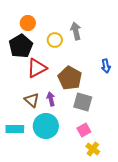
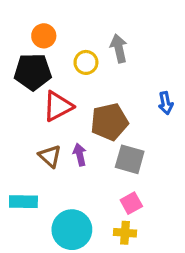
black pentagon: (21, 46) -> (33, 72), turned 30
brown pentagon: (70, 78) -> (109, 122), turned 30
cyan circle: (46, 126) -> (72, 230), moved
yellow cross: (93, 149) -> (125, 233), moved, turned -32

